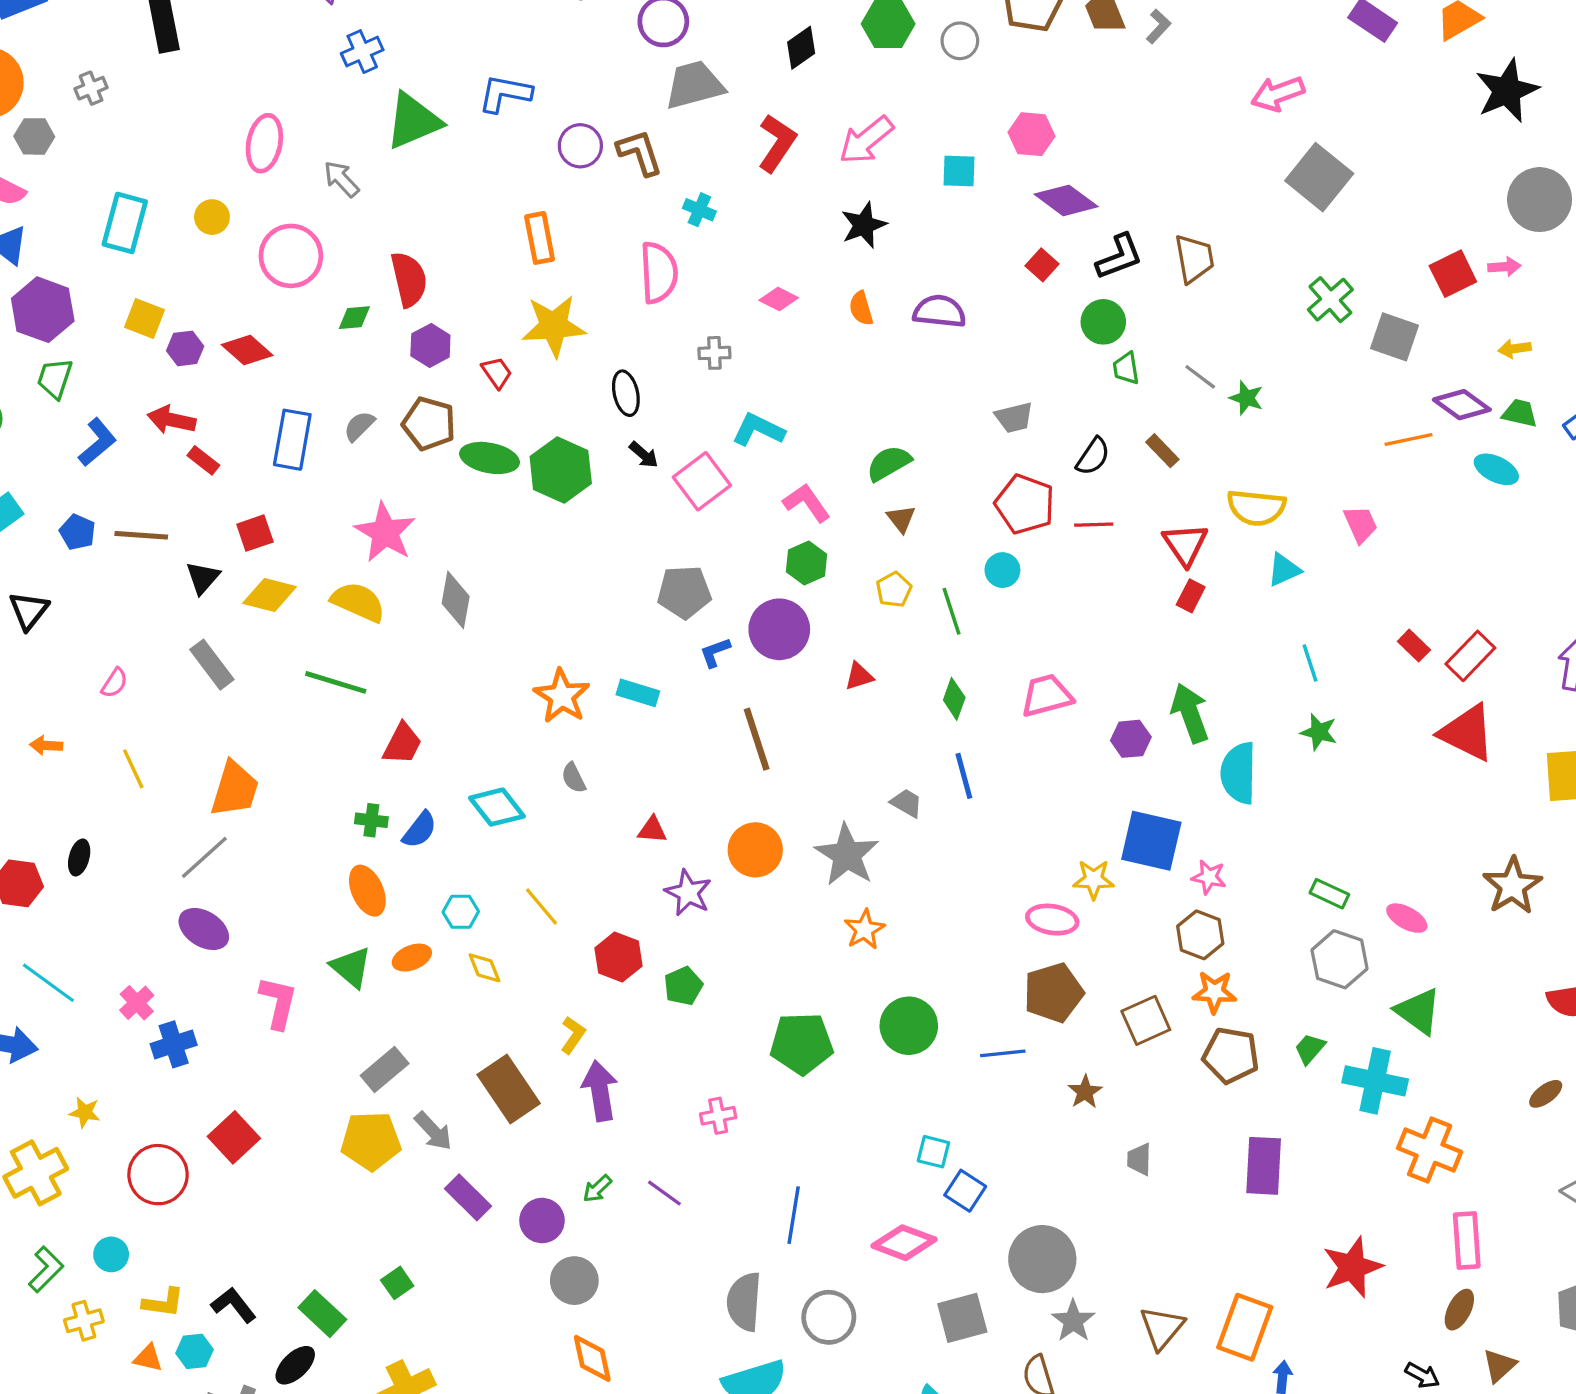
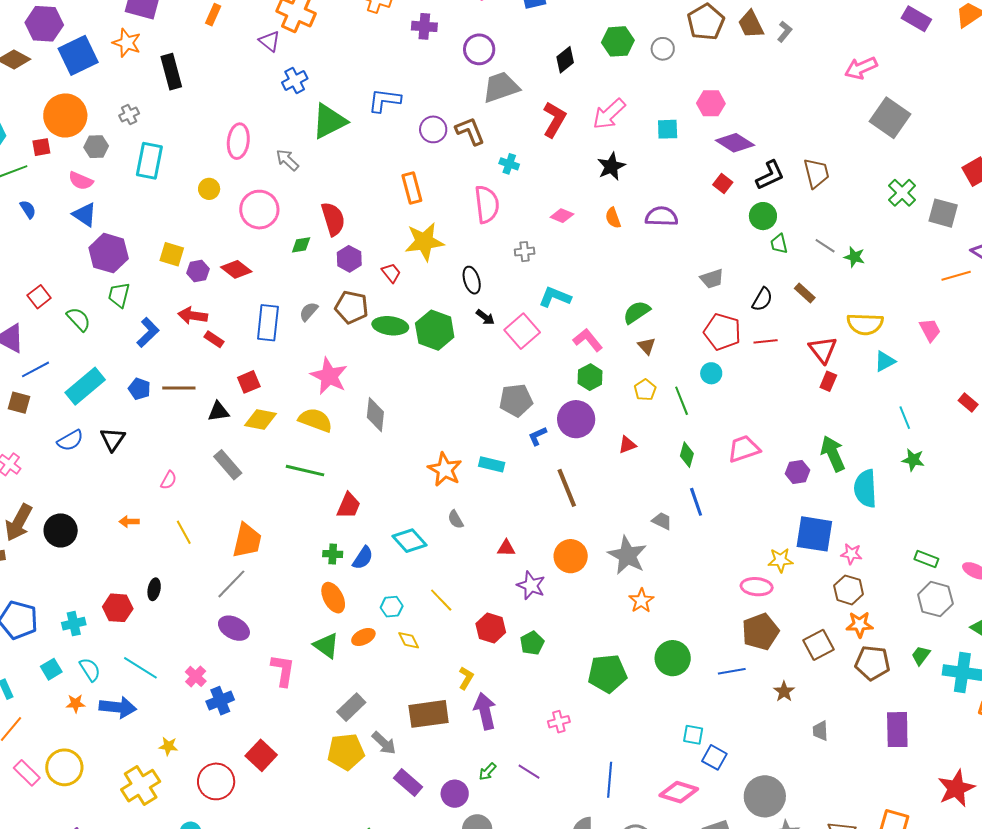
cyan rectangle: (125, 223) -> (149, 161), moved
black triangle: (203, 578) -> (218, 412), turned 45
brown rectangle: (509, 1089) -> (429, 714), turned -60

